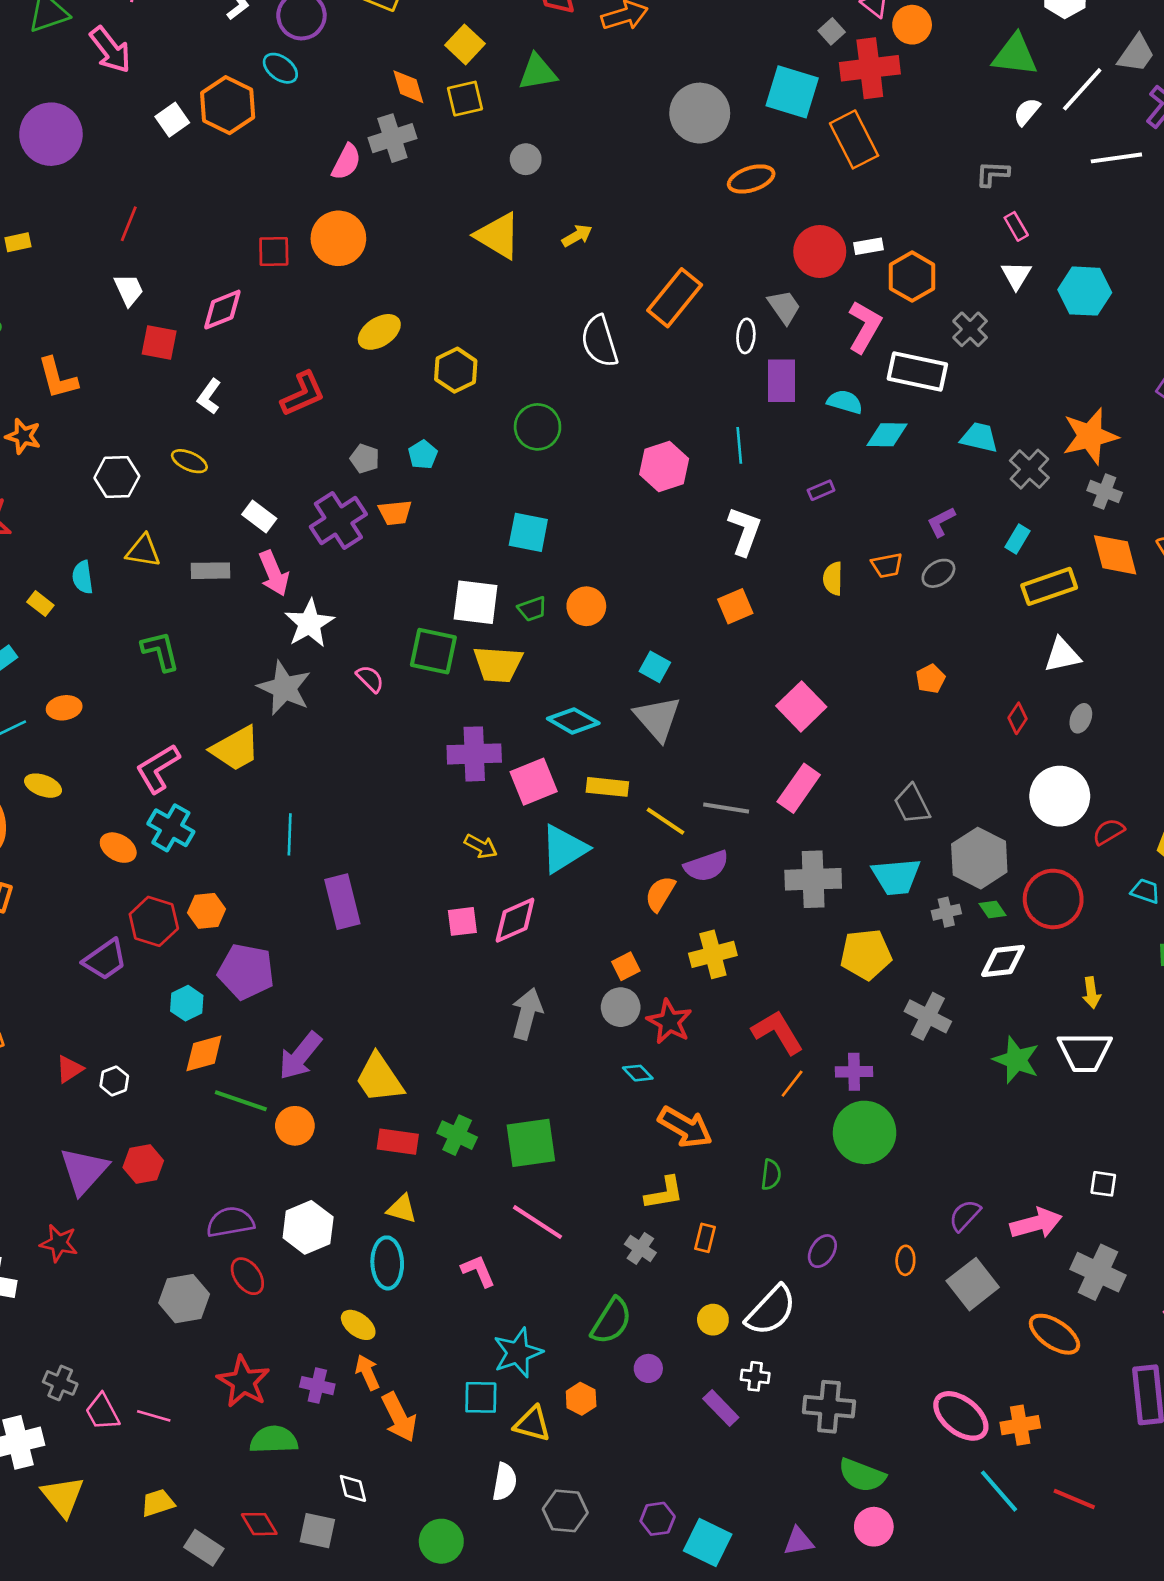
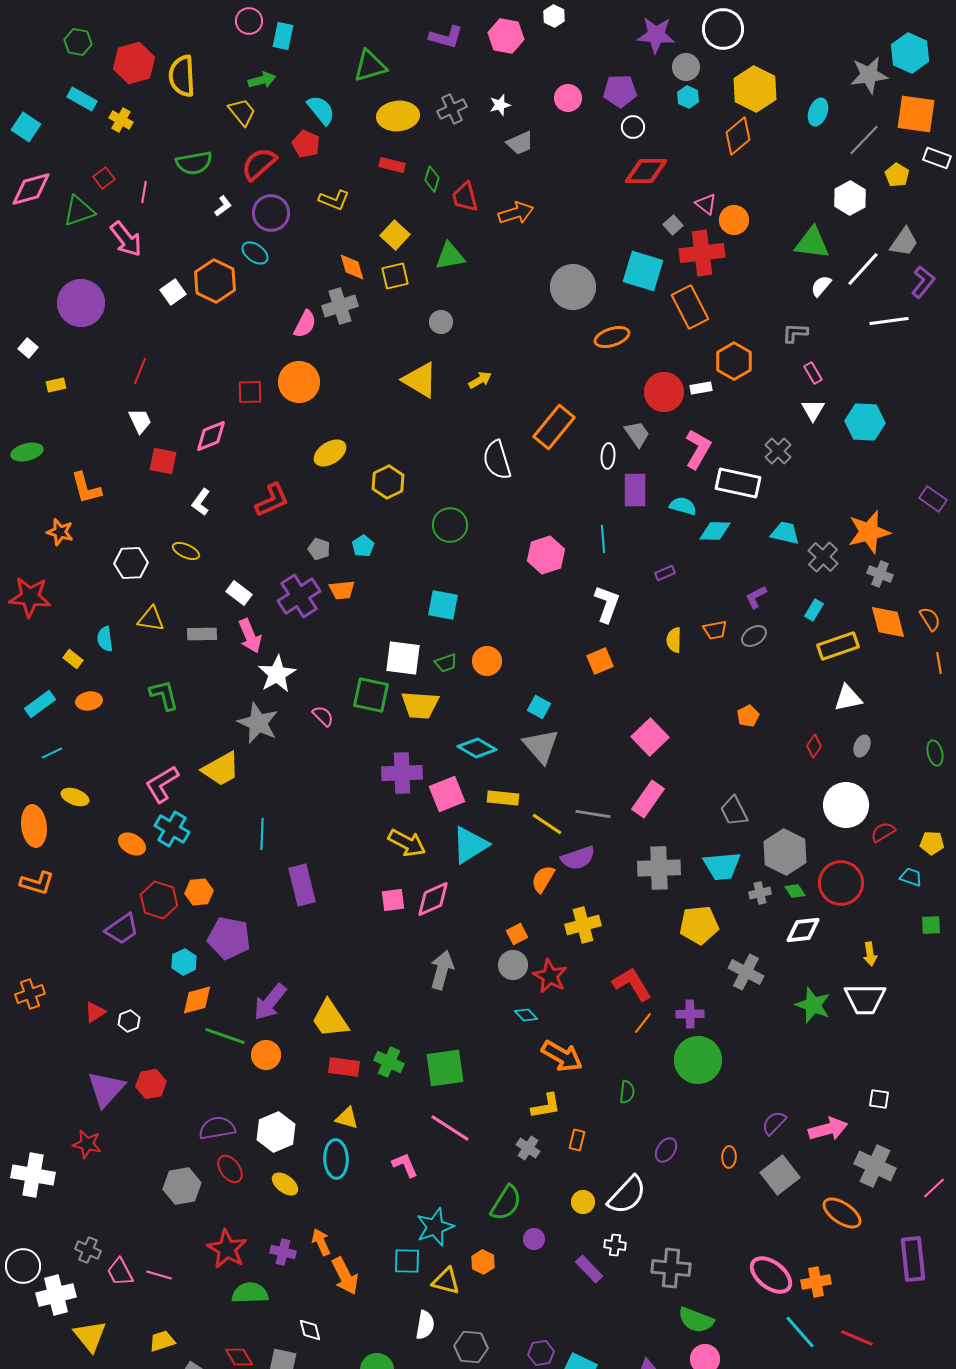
orange hexagon: (912, 277) -> (734, 361), moved
orange ellipse: (64, 708) -> (89, 701), moved
yellow arrow: (481, 846) -> (407, 843), size x1.5
yellow ellipse: (358, 1325) -> (285, 1184), moved

